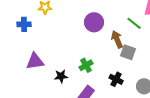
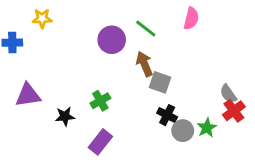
green line: (134, 23) -> (146, 28), moved
black cross: (116, 79) -> (167, 115), moved

